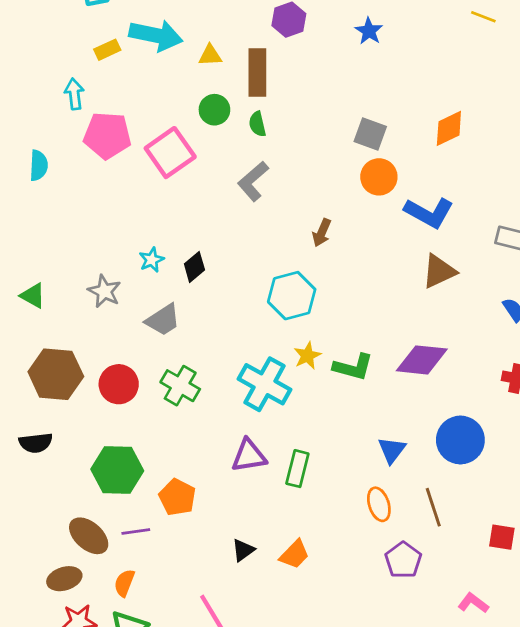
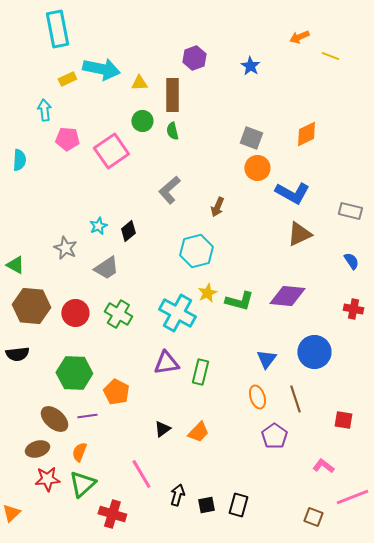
pink pentagon: (107, 135) -> (67, 139), size x0.7
gray L-shape: (253, 181) -> (169, 190), moved
green triangle: (33, 296) -> (15, 265), moved

